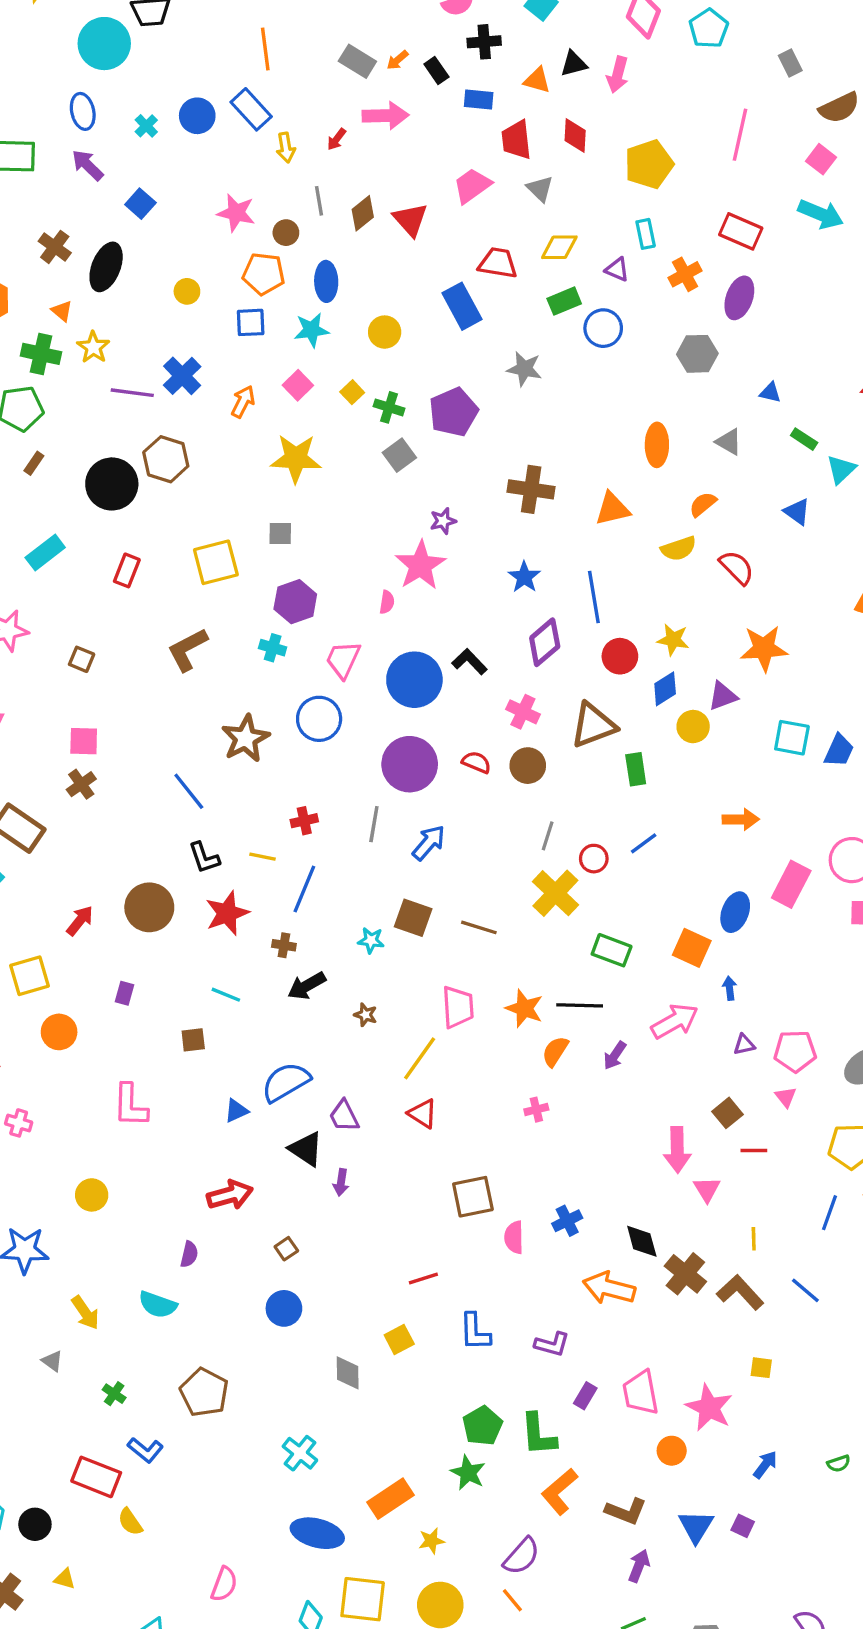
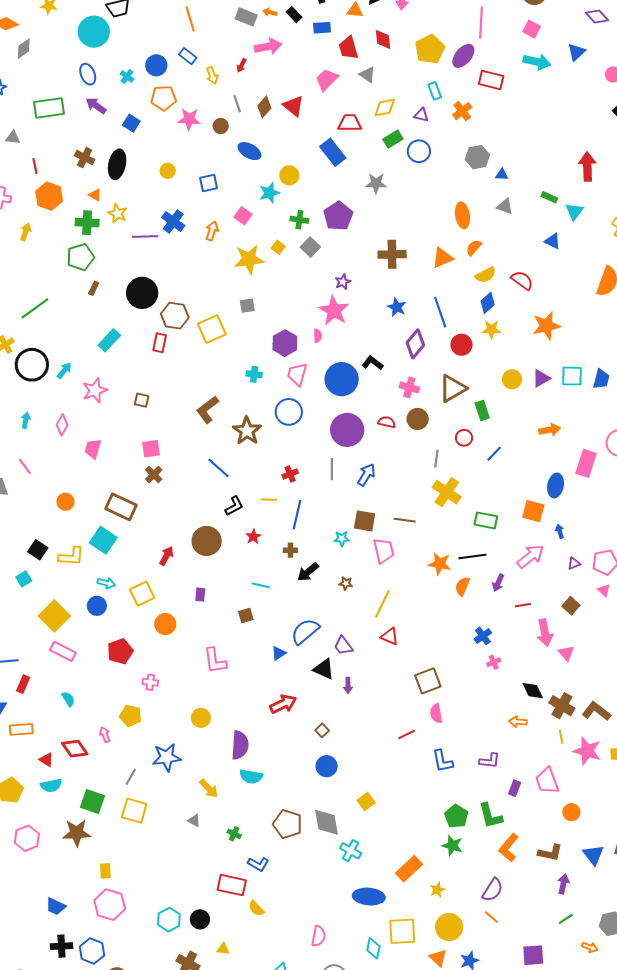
orange arrow: (397, 60) -> (270, 12), turned 64
blue rectangle: (251, 109) -> (188, 56), size x0.7
orange pentagon: (264, 274) -> (164, 98), moved
blue ellipse: (326, 281) -> (249, 151), turned -50
purple ellipse: (739, 298) -> (463, 56), moved, turned 30
cyan star: (312, 330) -> (269, 193), moved
yellow square: (352, 392) -> (278, 247), moved
blue triangle: (770, 392) -> (502, 175), moved
brown hexagon: (166, 459) -> (175, 316), moved
orange semicircle: (703, 504) -> (474, 248), moved
purple hexagon: (295, 602) -> (285, 343), moved
brown L-shape: (187, 650) -> (207, 410), moved
blue diamond: (665, 689) -> (488, 303), moved
purple triangle: (723, 696) -> (541, 378), moved
black L-shape: (204, 858) -> (234, 506), turned -90
red circle: (594, 859) -> (464, 438), moved
red star: (227, 913) -> (253, 537), size x0.6
pink trapezoid: (458, 1007) -> (384, 551), moved
pink cross: (536, 1110) -> (494, 662), moved
red line: (754, 1150) -> (523, 605), moved
blue cross: (567, 1221) -> (483, 636), moved
pink semicircle: (514, 1237) -> (436, 713), moved
yellow line: (754, 1239) -> (561, 737), moved
purple semicircle: (189, 1254) -> (240, 745), moved, size x1.8
orange arrow: (609, 1288) -> (518, 722), size x0.6
yellow square: (399, 1340) -> (366, 801), moved
gray diamond: (348, 1373) -> (326, 822), moved, size x1.4
pink star: (709, 1408) -> (587, 751), moved

